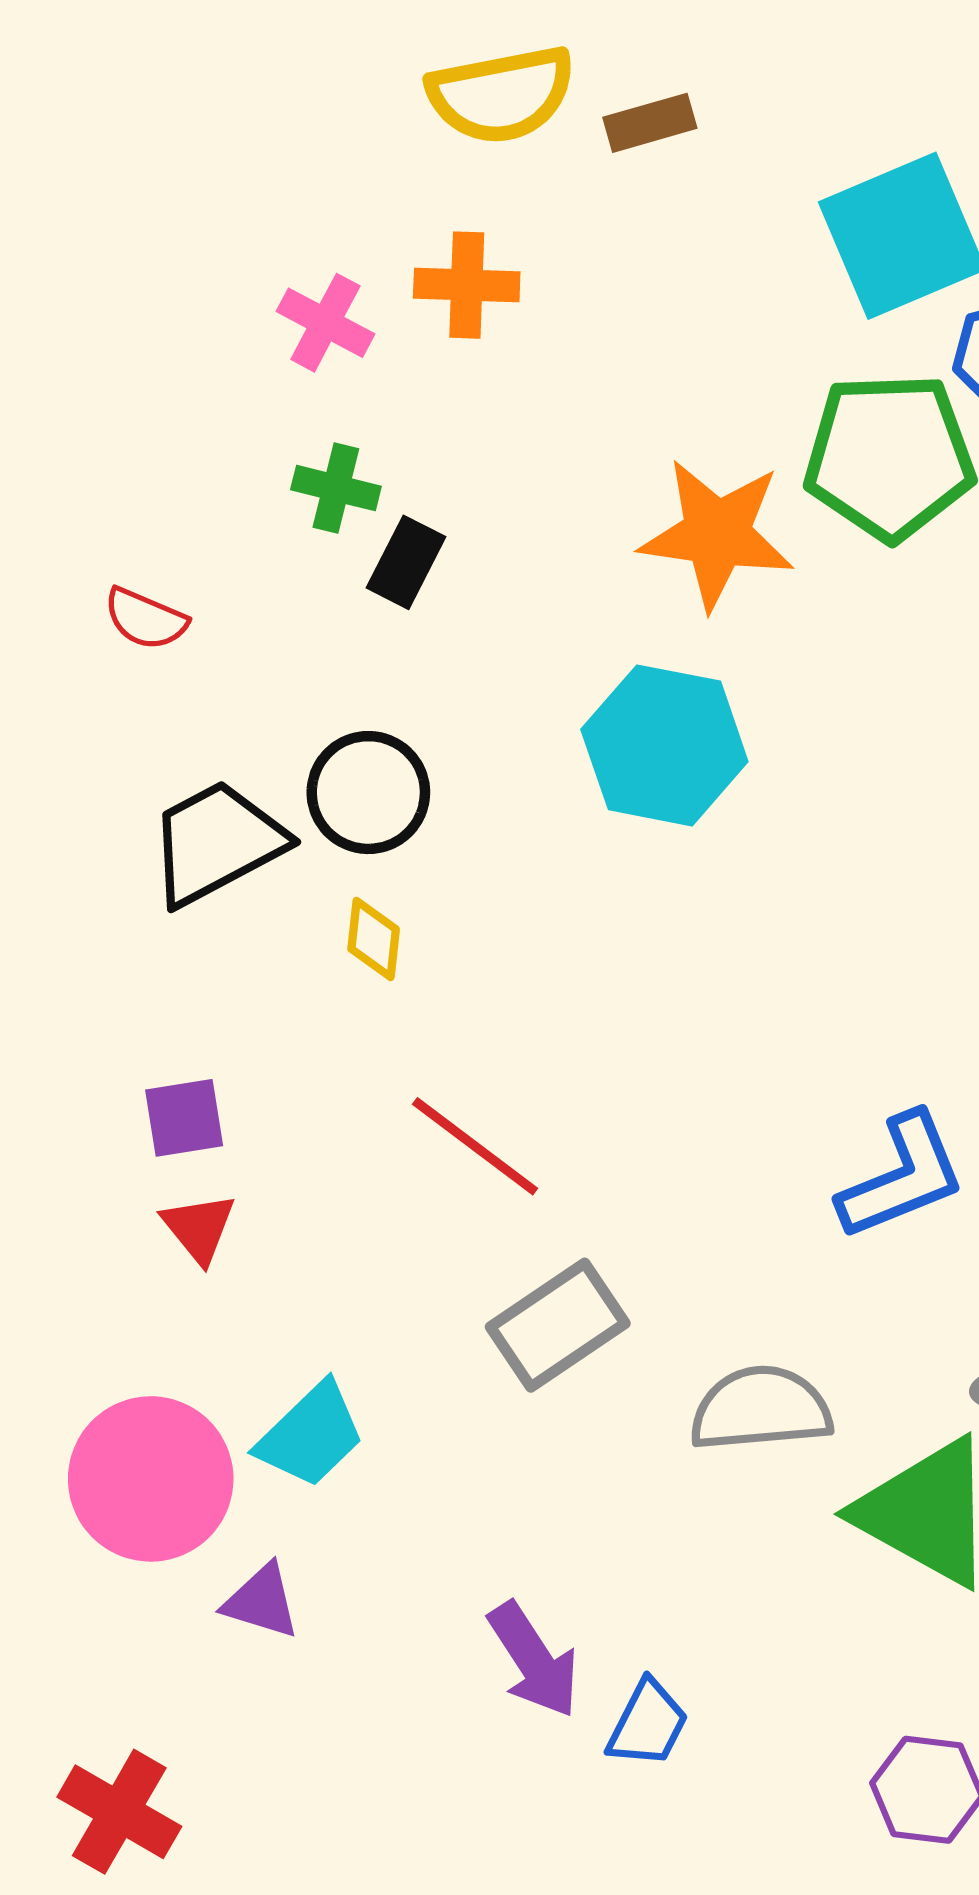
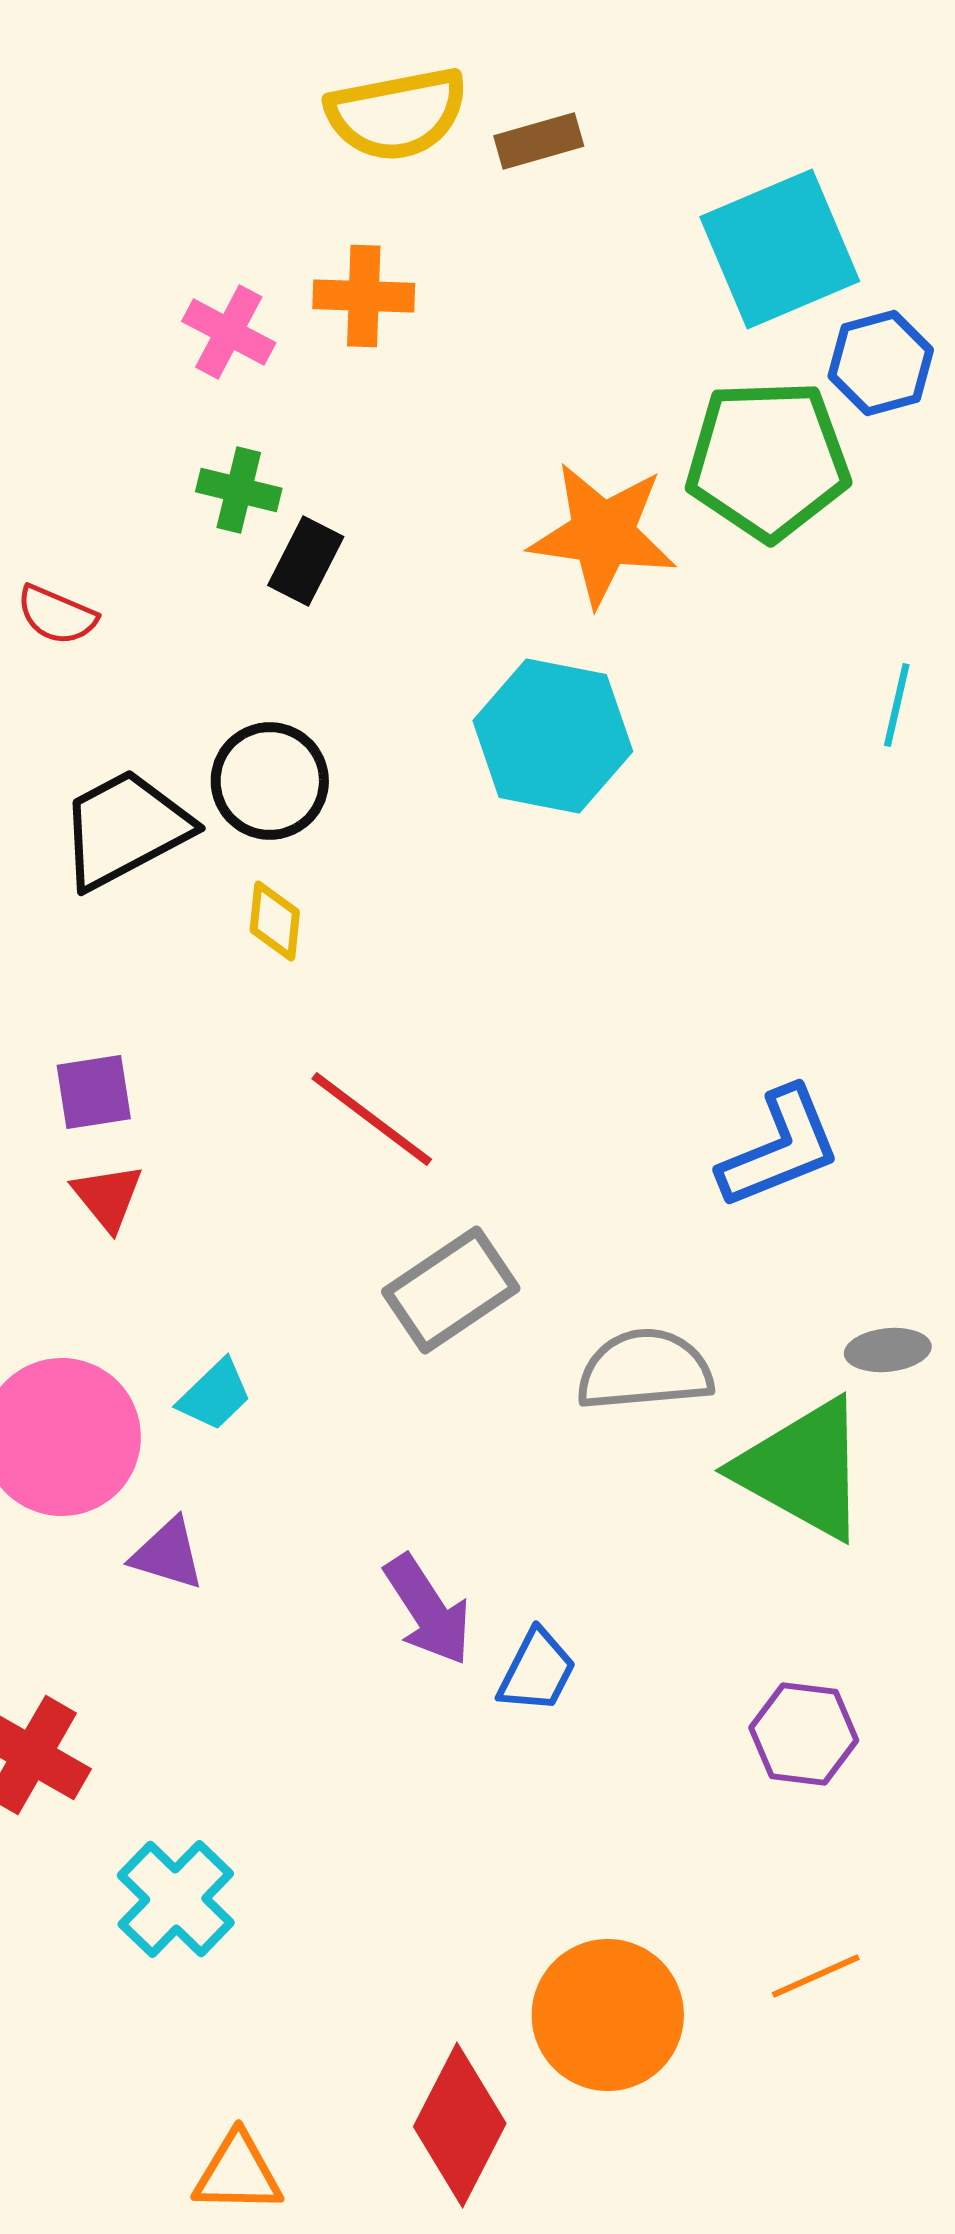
cyan trapezoid: (311, 1435) -> (215, 1395), size x0.7

